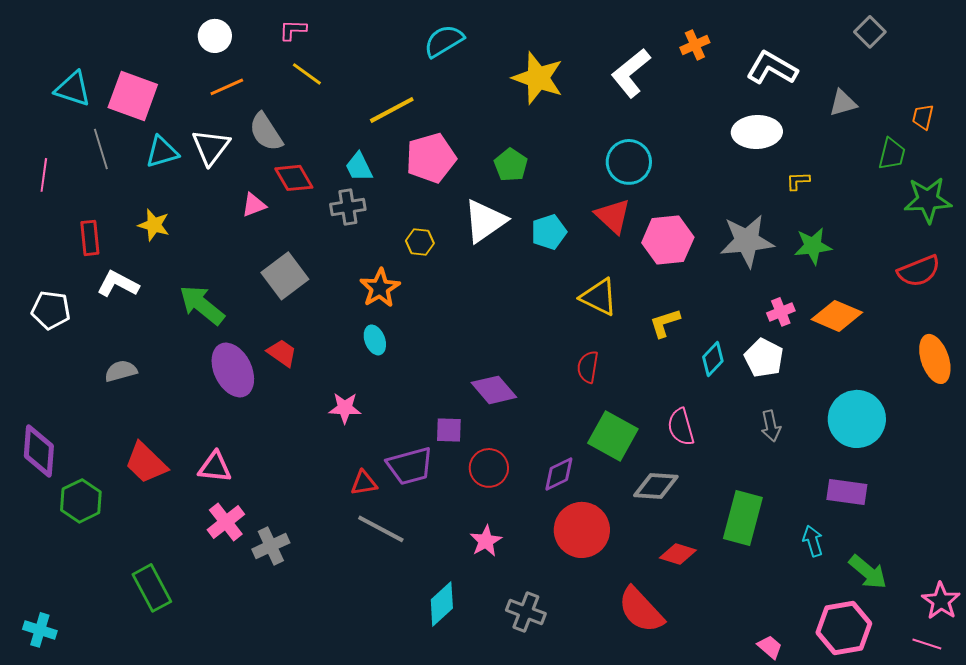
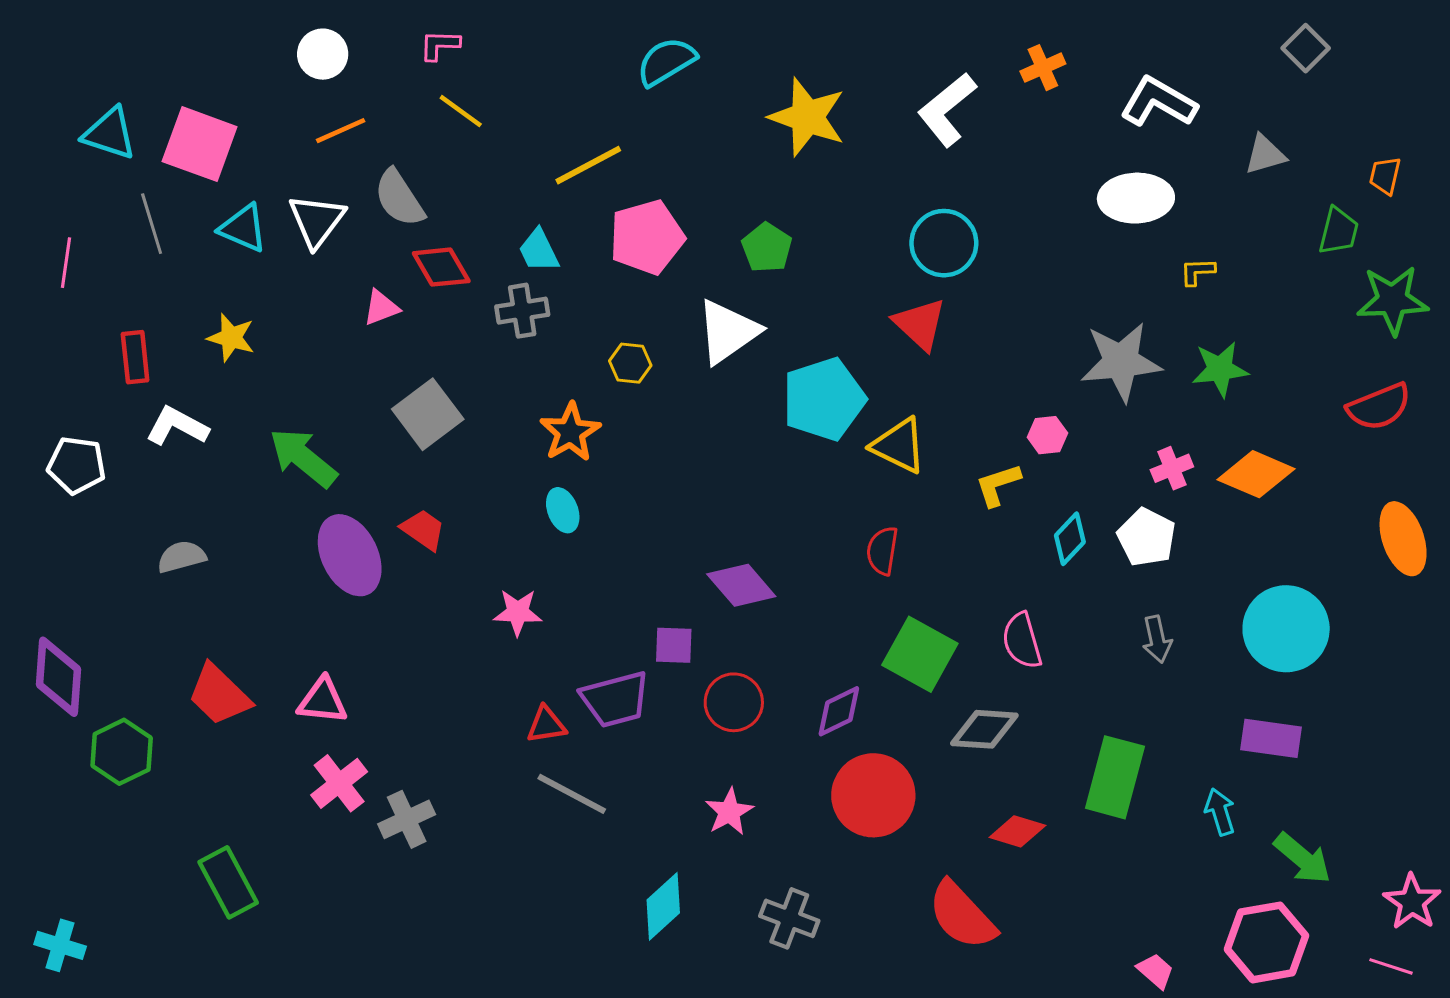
cyan triangle: (162, 152) -> (243, 228), turned 39
cyan pentagon: (549, 232) -> (824, 399), moved, size x1.6
pink hexagon: (668, 240) -> (1047, 435), moved, size x0.5

